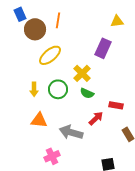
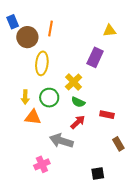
yellow ellipse: (50, 55) -> (42, 63), turned -45
red arrow: (96, 118) -> (78, 122), moved
orange triangle: (39, 120) -> (33, 117), moved

